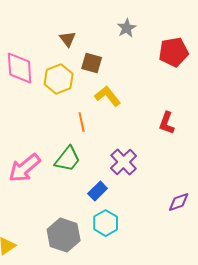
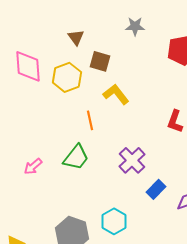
gray star: (127, 28) -> (135, 26), turned 30
pink arrow: (25, 168) -> (33, 166), size x0.6
blue rectangle: (98, 191) -> (156, 189), moved

